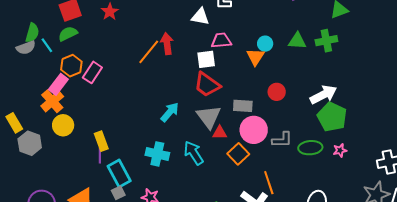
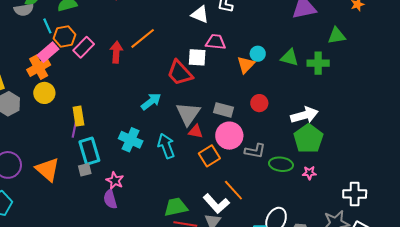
red arrow: (167, 44) -> (116, 52), moved
cyan line: (47, 45) -> (47, 26), moved
red trapezoid: (207, 85) -> (180, 73), moved
orange line: (269, 183) -> (233, 190), turned -35

